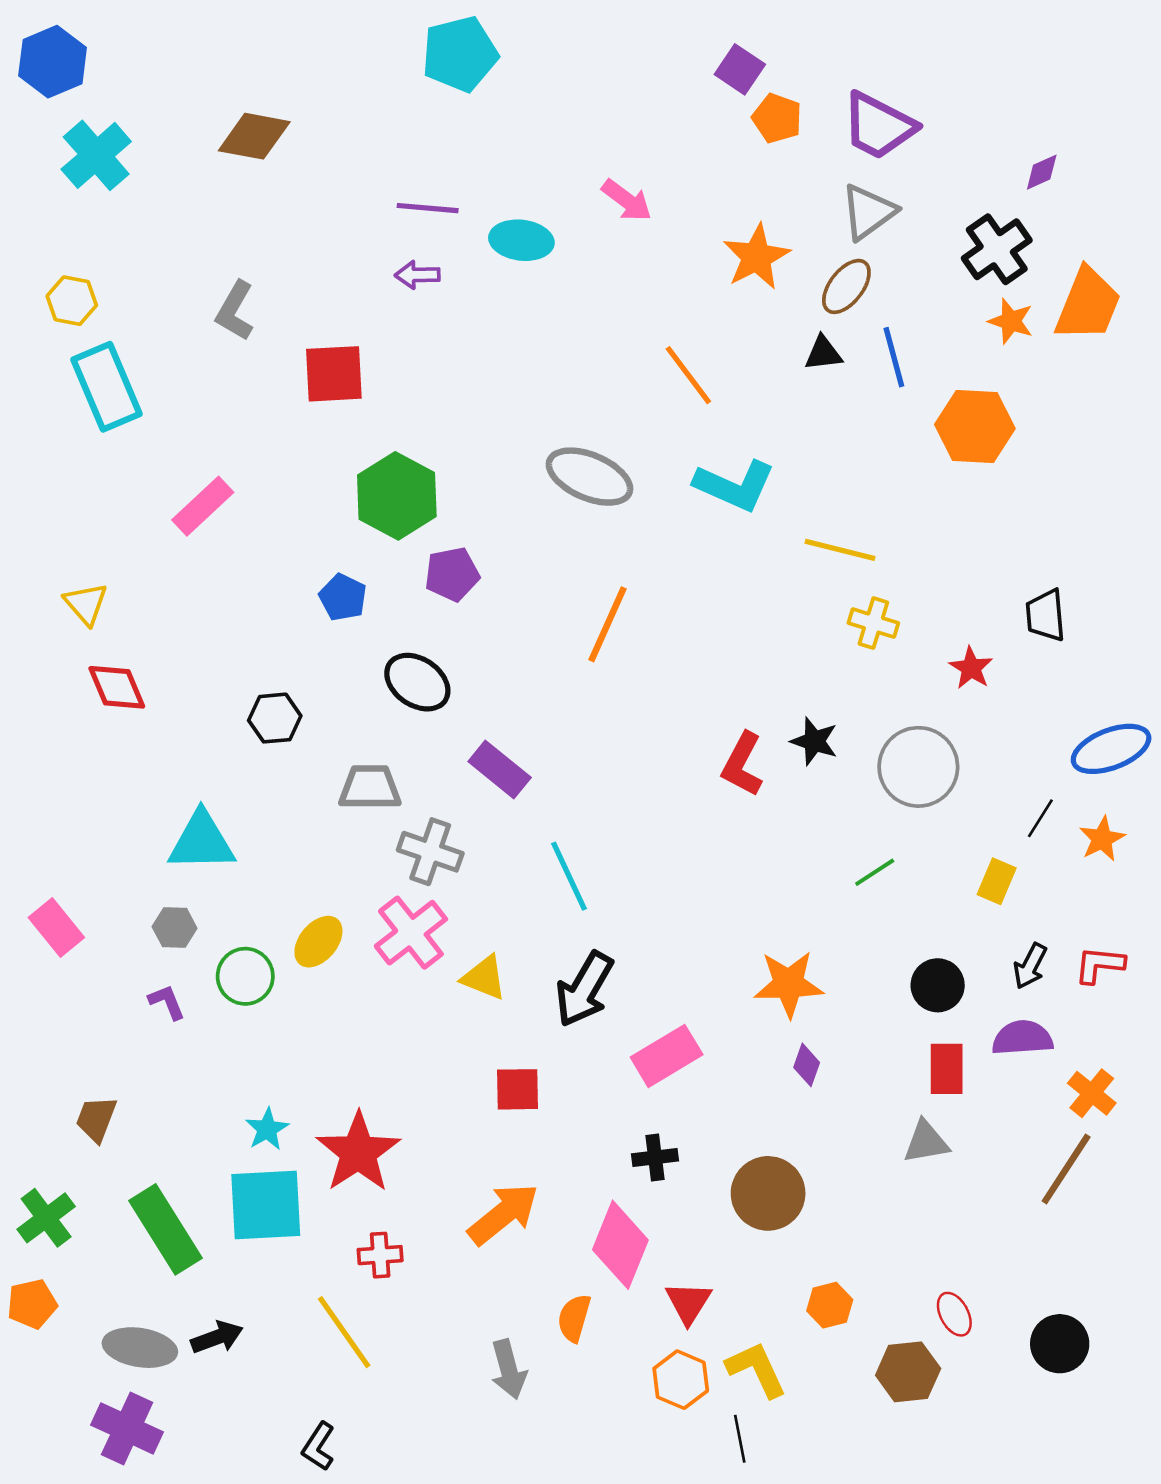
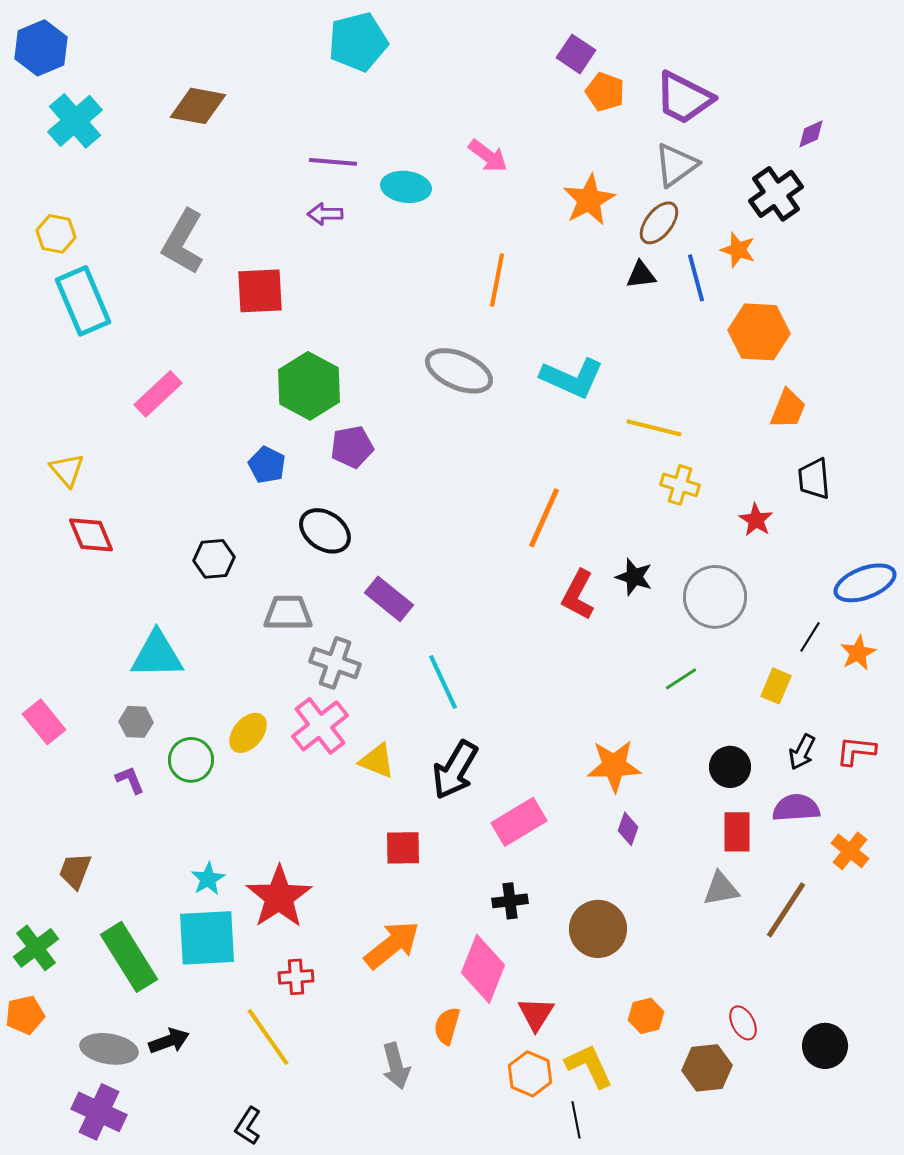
orange trapezoid: (1088, 304) -> (788, 409), moved, size x0.7
gray L-shape: (235, 311) -> (183, 242), size x1.4
orange star: (1011, 321) -> (738, 250), moved
orange line: (688, 375) -> (497, 280), moved, turned 48
orange line: (607, 624) -> (544, 518), moved
brown line: (1066, 1169) -> (786, 910), moved

